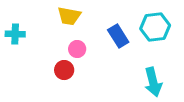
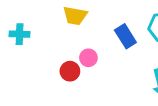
pink circle: (77, 49) -> (88, 58), moved

